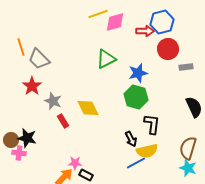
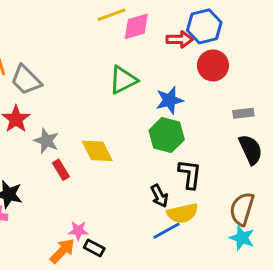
gray rectangle: (186, 67) -> (243, 113), moved

